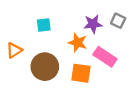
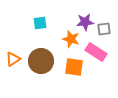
gray square: (118, 21) -> (104, 29), moved, turned -32
orange triangle: (14, 50) -> (13, 59), moved

